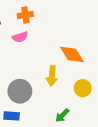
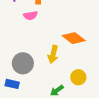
orange diamond: (72, 54) -> (74, 38), turned -30
yellow circle: (83, 88) -> (78, 77), moved

